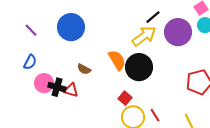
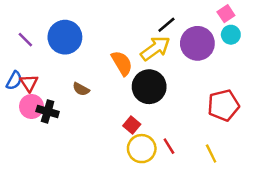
purple line: (31, 30) -> (25, 40), moved
orange semicircle: (117, 60) -> (122, 63), moved
red triangle: (71, 90) -> (29, 83), moved, turned 42

